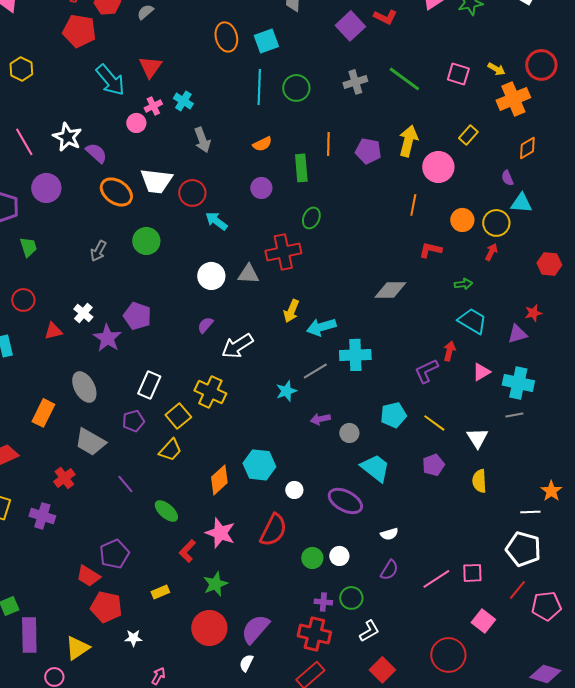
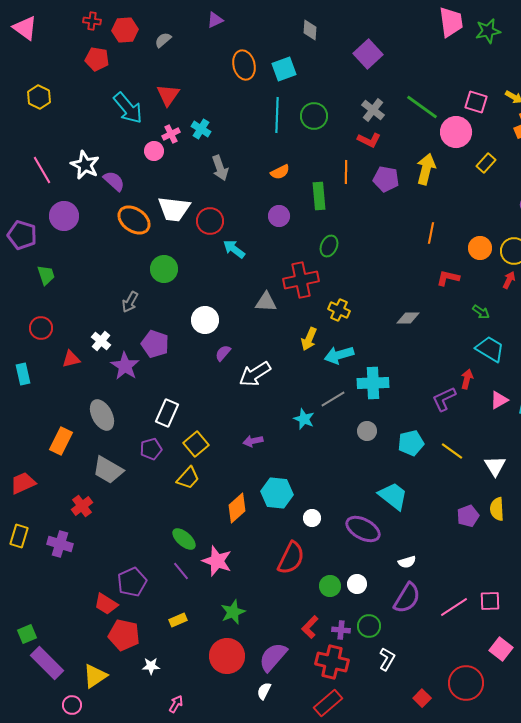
red L-shape: (385, 17) -> (369, 140), moved
red pentagon: (79, 31) -> (97, 59), size x0.7
gray cross: (355, 82) -> (373, 110), turned -35
pink circle: (438, 167) -> (456, 132), moved
gray arrow: (98, 251) -> (130, 302), moved
white circle: (211, 276) -> (205, 320), moved
green arrow: (463, 284) -> (481, 312), turned 42
gray diamond: (390, 290) -> (408, 318), size x0.7
cyan star: (286, 391) -> (304, 419), turned -30
yellow cross: (210, 392) -> (339, 310), moved, size x0.7
purple arrow: (320, 419) -> (253, 441), moved
gray circle: (349, 433) -> (367, 431), moved
purple pentagon: (433, 465) -> (468, 516), moved
purple line: (125, 484) -> (181, 571), moved
pink star: (220, 533) -> (217, 561), moved
red L-shape: (187, 551) -> (310, 627), moved
purple semicircle: (389, 570) -> (407, 598), size x1.5
white L-shape: (369, 631) -> (387, 659), turned -30
purple rectangle: (29, 635) -> (47, 663), turned -44
red square: (382, 670) -> (422, 698), moved, size x0.7

